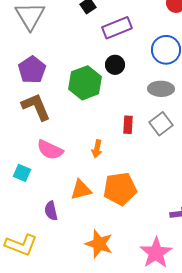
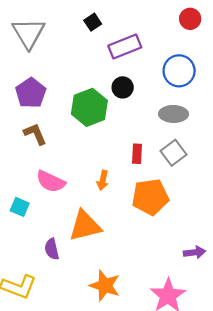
brown L-shape: (36, 107) -> (35, 134), size x0.7
orange pentagon: (120, 189) -> (150, 197), moved
orange triangle: (81, 190) -> (85, 226), size x1.4

